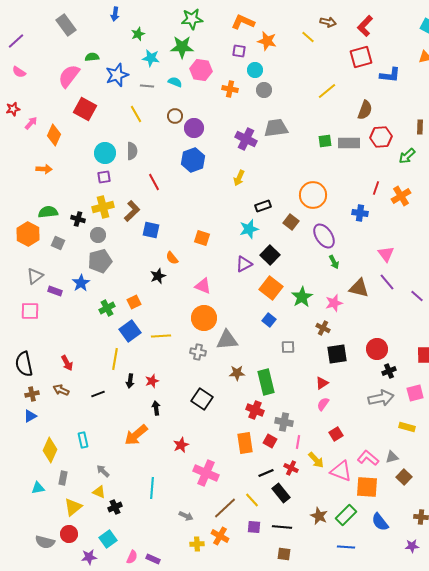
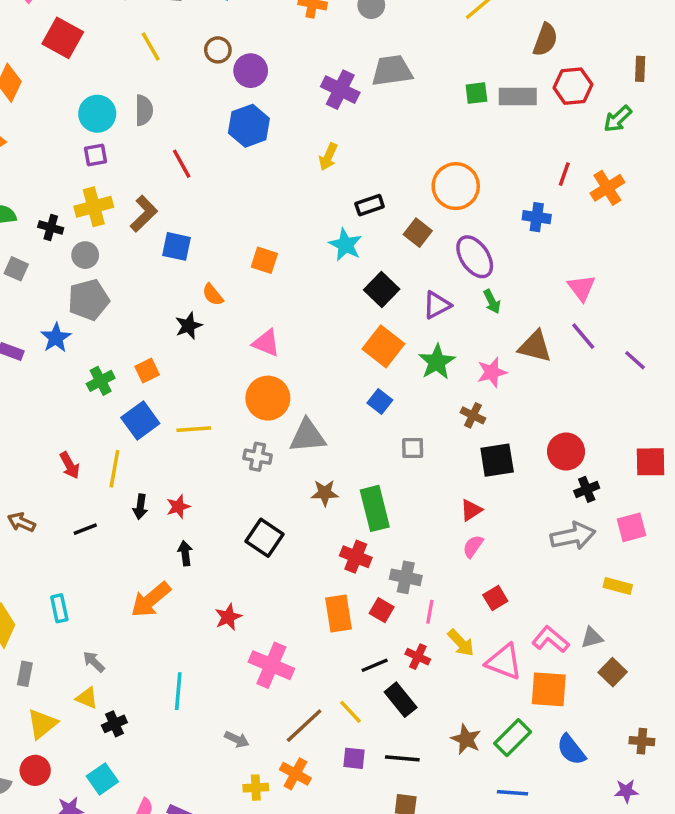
cyan star: (249, 229) -> (345, 245), turned -30
purple triangle: (244, 264) -> (437, 305), moved
red arrow: (67, 363) -> (70, 465), moved

